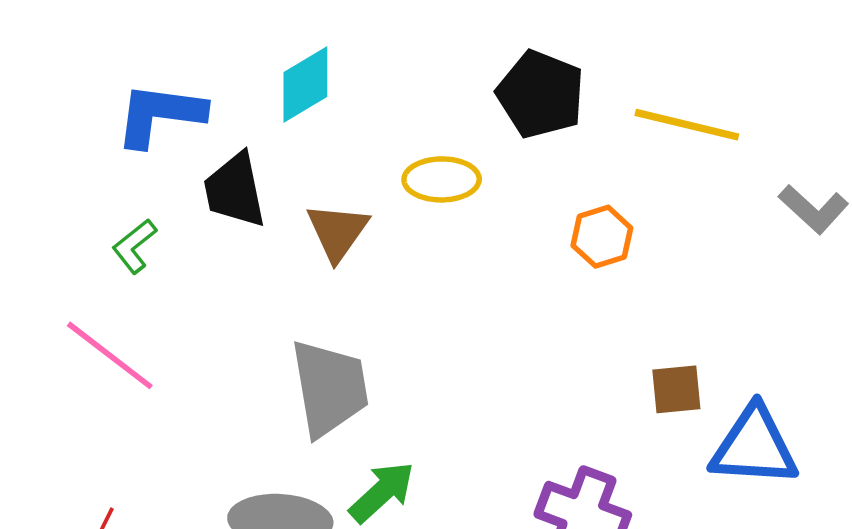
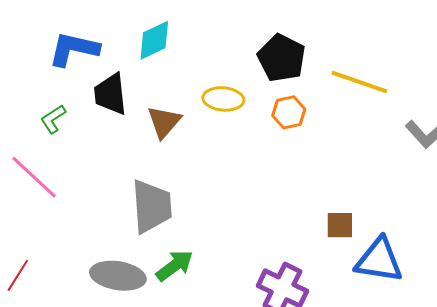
orange hexagon: (602, 237) -> (289, 112), moved

